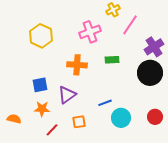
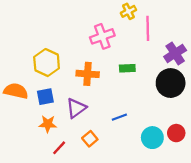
pink line: (130, 25) -> (148, 28), turned -35
yellow hexagon: (41, 36) -> (47, 63), moved
cyan circle: (121, 118) -> (152, 138), moved
orange semicircle: (14, 119) -> (16, 91), moved, size x1.5
orange square: (79, 122) -> (90, 139), turned -32

